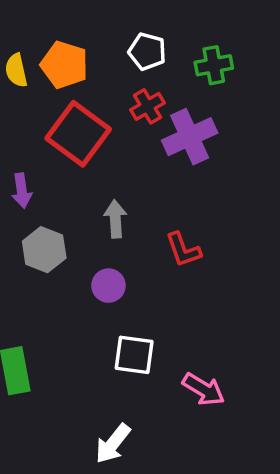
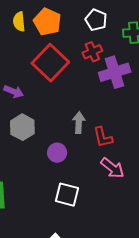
purple arrow: (22, 191) -> (14, 92), turned -66
gray arrow: (115, 219) -> (79, 123), moved
pink arrow: (204, 389) -> (112, 168), moved

